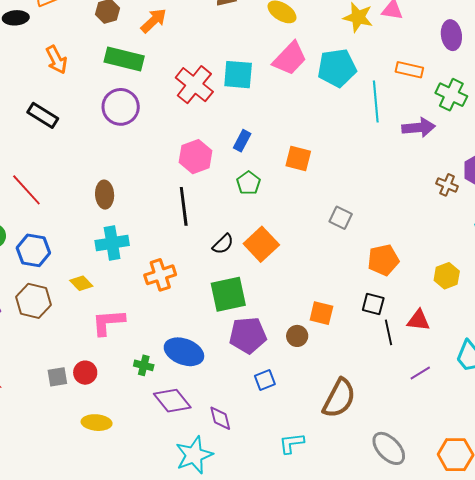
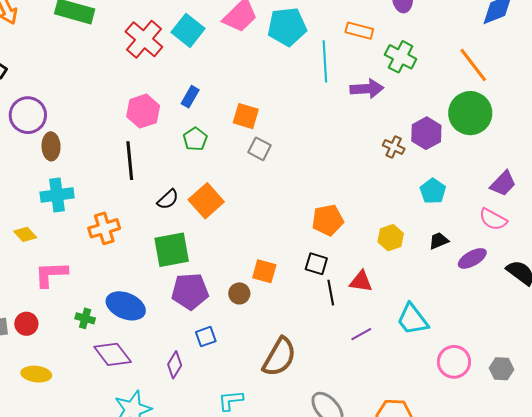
cyan square: (238, 75) -> (188, 30), turned 32
purple circle: (121, 107) -> (28, 115), moved
gray square: (341, 218) -> (259, 149), moved
purple diamond: (220, 418) -> (175, 365), moved, turned 44

